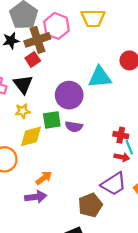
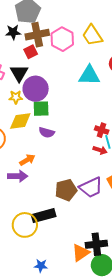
yellow trapezoid: (93, 18) -> (92, 35), moved, turned 50
pink hexagon: (56, 26) -> (62, 39), moved
purple circle: (69, 95) -> (36, 89), moved
purple semicircle: (74, 127) -> (47, 132), moved
purple trapezoid: (114, 184) -> (91, 187), moved

